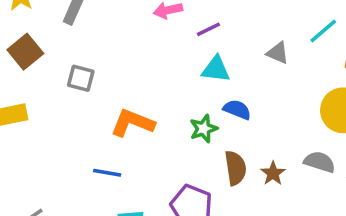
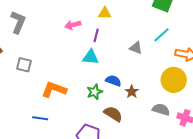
purple line: (208, 29) -> (96, 35), turned -48
cyan triangle: (216, 69) -> (91, 57), moved
brown semicircle: (235, 168) -> (113, 114), turned -48
brown star: (273, 173) -> (132, 92), moved

